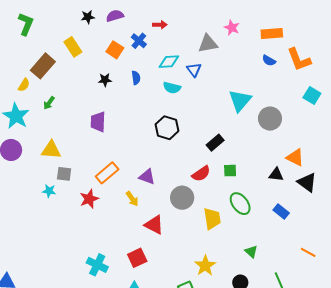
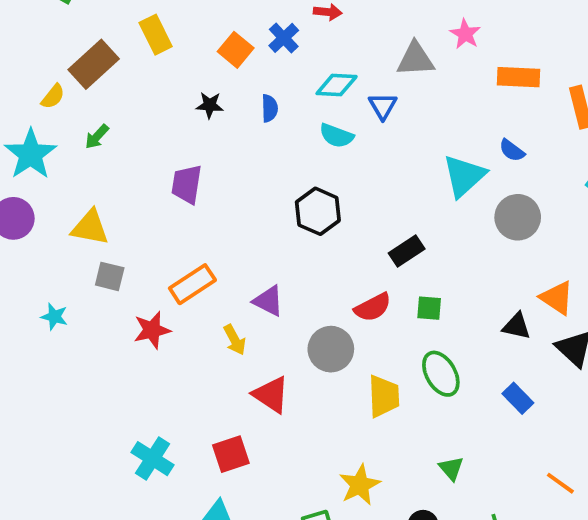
orange rectangle: (272, 34) -> (519, 77), moved
blue semicircle: (269, 61) -> (512, 150), moved
cyan star: (49, 191) -> (54, 317), moved

